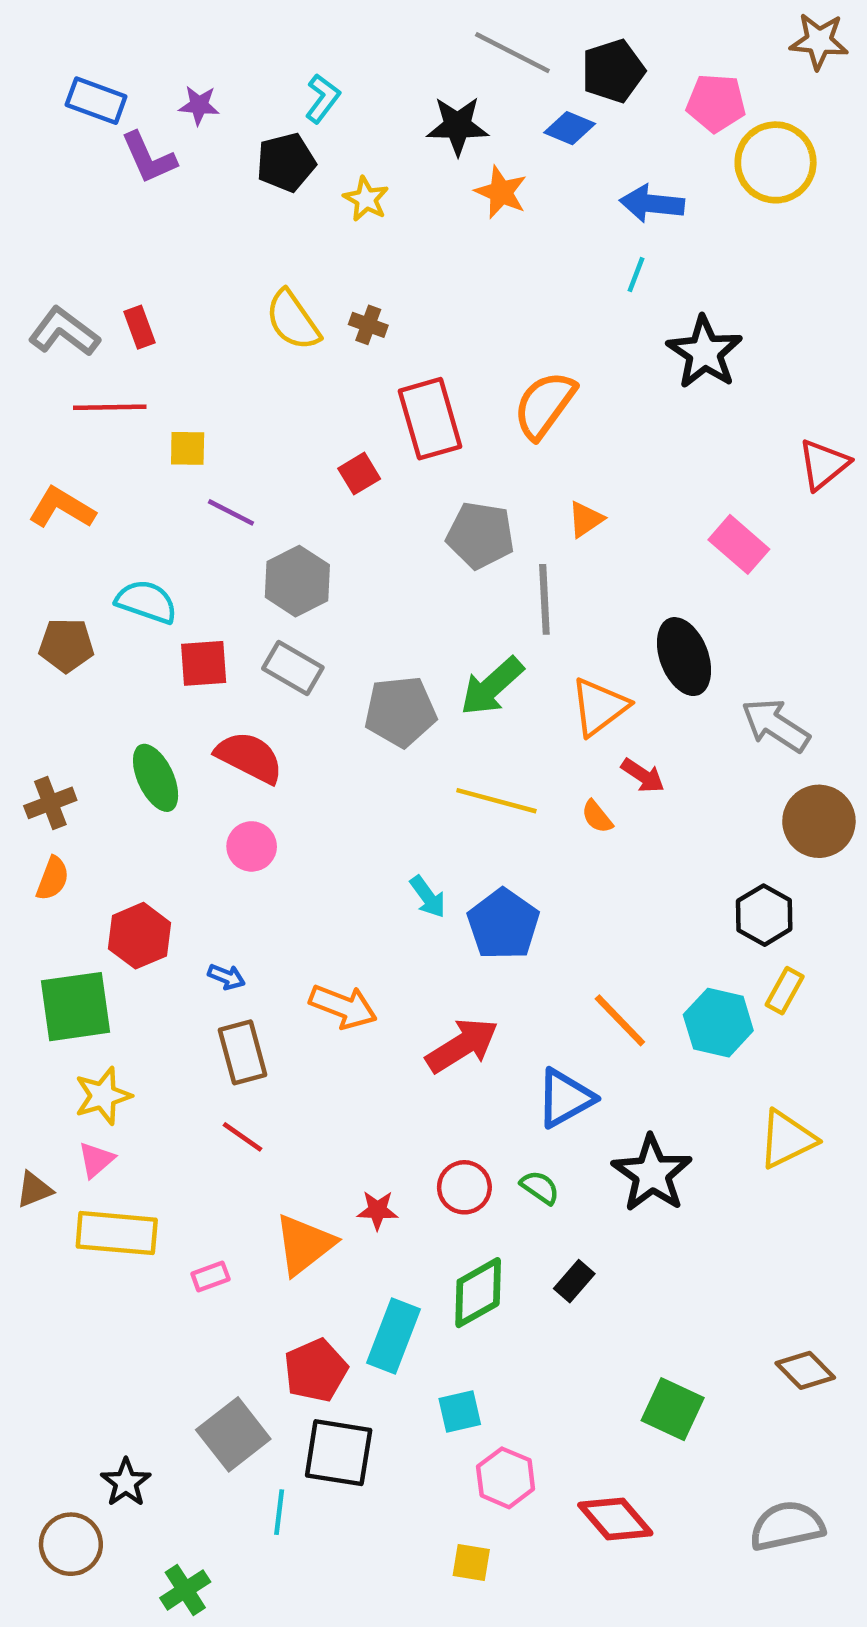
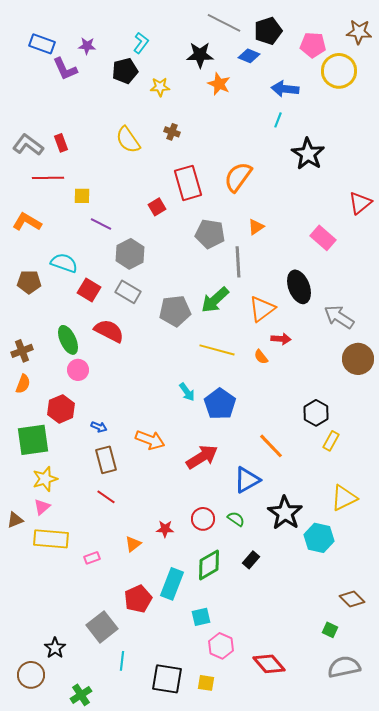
brown star: (819, 41) -> (359, 32), moved
yellow star: (366, 199) -> (160, 87), turned -30
brown cross: (368, 325) -> (172, 132), moved
red square: (204, 663) -> (89, 290), turned 35
red arrow: (643, 776) -> (281, 339), turned -30
pink circle: (252, 846) -> (78, 370), moved
black hexagon: (764, 915) -> (316, 413), moved
yellow rectangle: (785, 991) -> (331, 441), moved
cyan hexagon: (718, 1023) -> (319, 538), moved
orange triangle: (304, 1245) -> (133, 544), size x0.6
green square: (673, 1409) -> (330, 630), moved, size x0.6
black square: (339, 1453) -> (167, 679), moved

